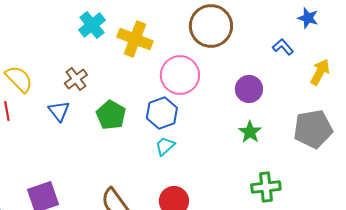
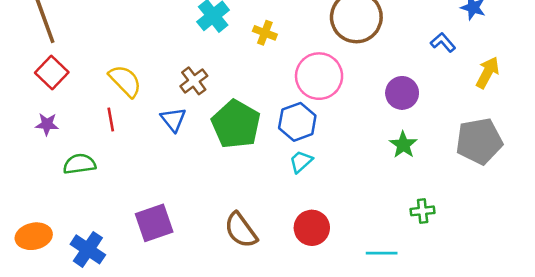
yellow cross: (135, 39) -> (265, 33), size x0.6
green pentagon: (111, 115) -> (236, 124), size x1.4
green cross: (266, 187) -> (423, 211), size x0.7

